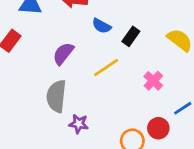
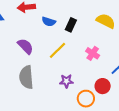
purple semicircle: (63, 54) -> (25, 46), turned 108
purple star: (79, 124) -> (66, 81), moved

